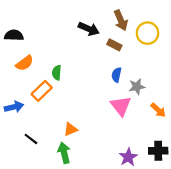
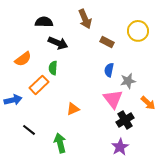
brown arrow: (121, 20) -> (85, 19), moved
black arrow: (89, 29) -> (58, 43), moved
black semicircle: (14, 35) -> (44, 22), moved
orange triangle: (71, 129) -> (73, 109), moved
black cross: (158, 151) -> (125, 120), moved, turned -30

